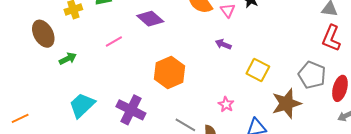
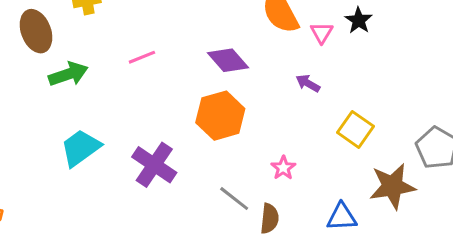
purple diamond: (150, 19) -> (228, 60), moved
green arrow: (68, 59) -> (68, 74), size x1.4
pink star: (226, 104) -> (283, 168), moved

